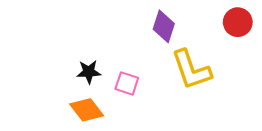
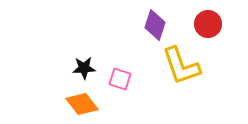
red circle: (238, 22) -> (208, 24), moved

